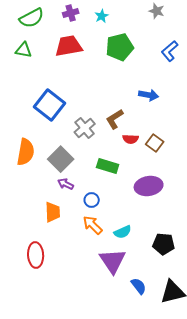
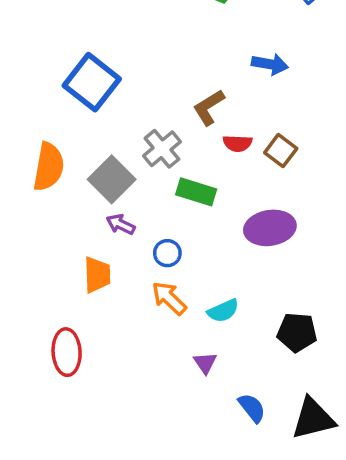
gray cross: (85, 128) -> (162, 149), moved
purple triangle: (113, 261) -> (205, 363), size x0.5

